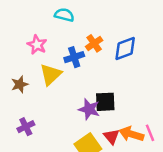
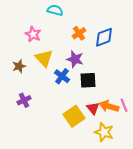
blue cross: (74, 57) -> (62, 76), moved, turned -35
yellow triangle: (51, 74) -> (44, 58), turned -30
purple star: (89, 109) -> (75, 59), moved

